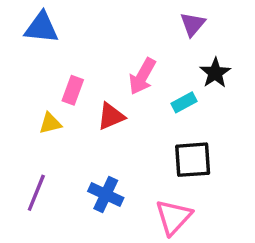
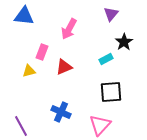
pink arrow: (142, 76) -> (69, 29), moved
purple line: (36, 193) -> (21, 126), moved, turned -50

